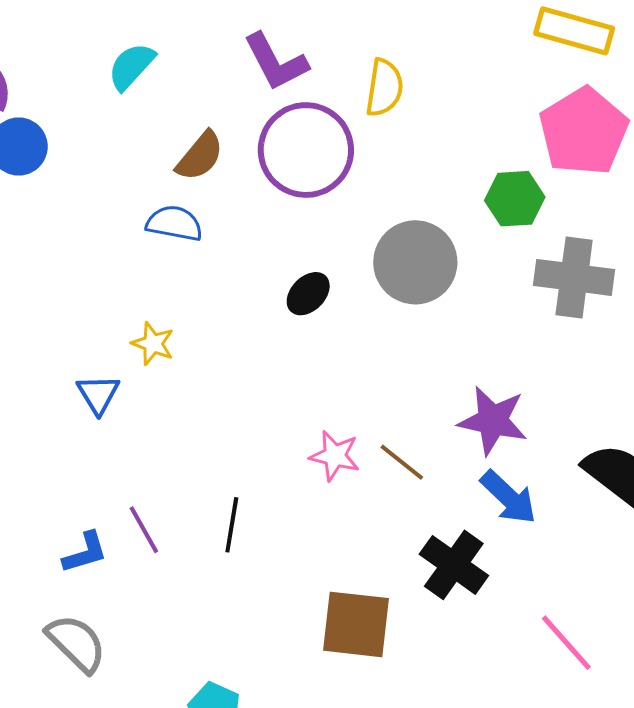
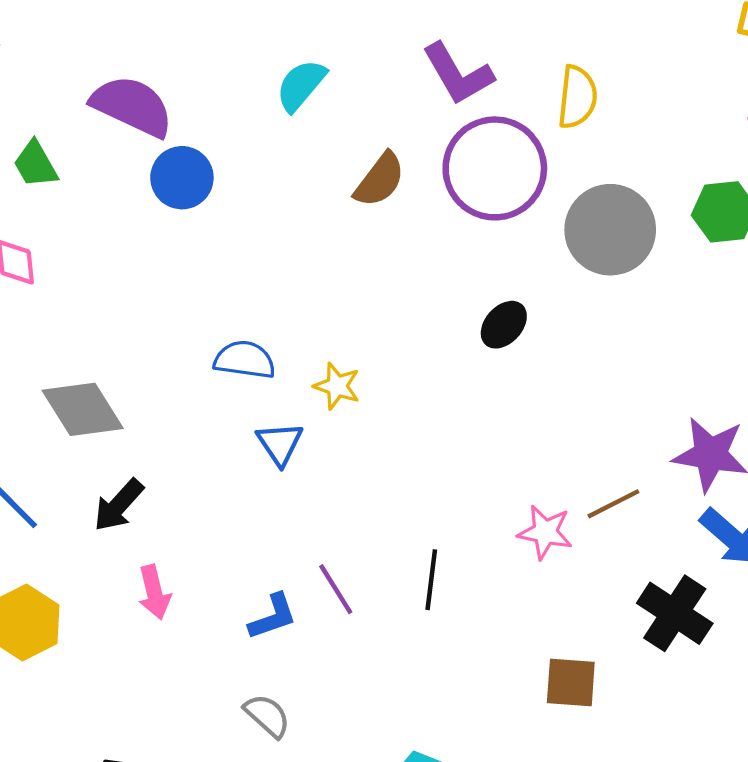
blue semicircle: (174, 223) -> (245, 360), moved
gray circle: (415, 262) -> (610, 230), moved
pink star: (335, 456) -> (545, 532), moved
brown line: (402, 462) -> (613, 504), turned -63
brown square: (356, 624) -> (571, 682), size x0.7
gray semicircle: (76, 643) -> (267, 716), size x0.7

